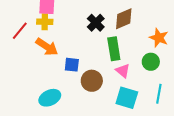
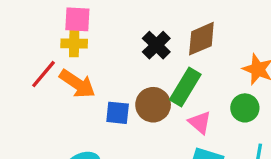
red line: (20, 31) -> (44, 74), moved
green rectangle: (114, 49) -> (185, 87), turned 40
brown circle: (92, 81) -> (153, 105), moved

